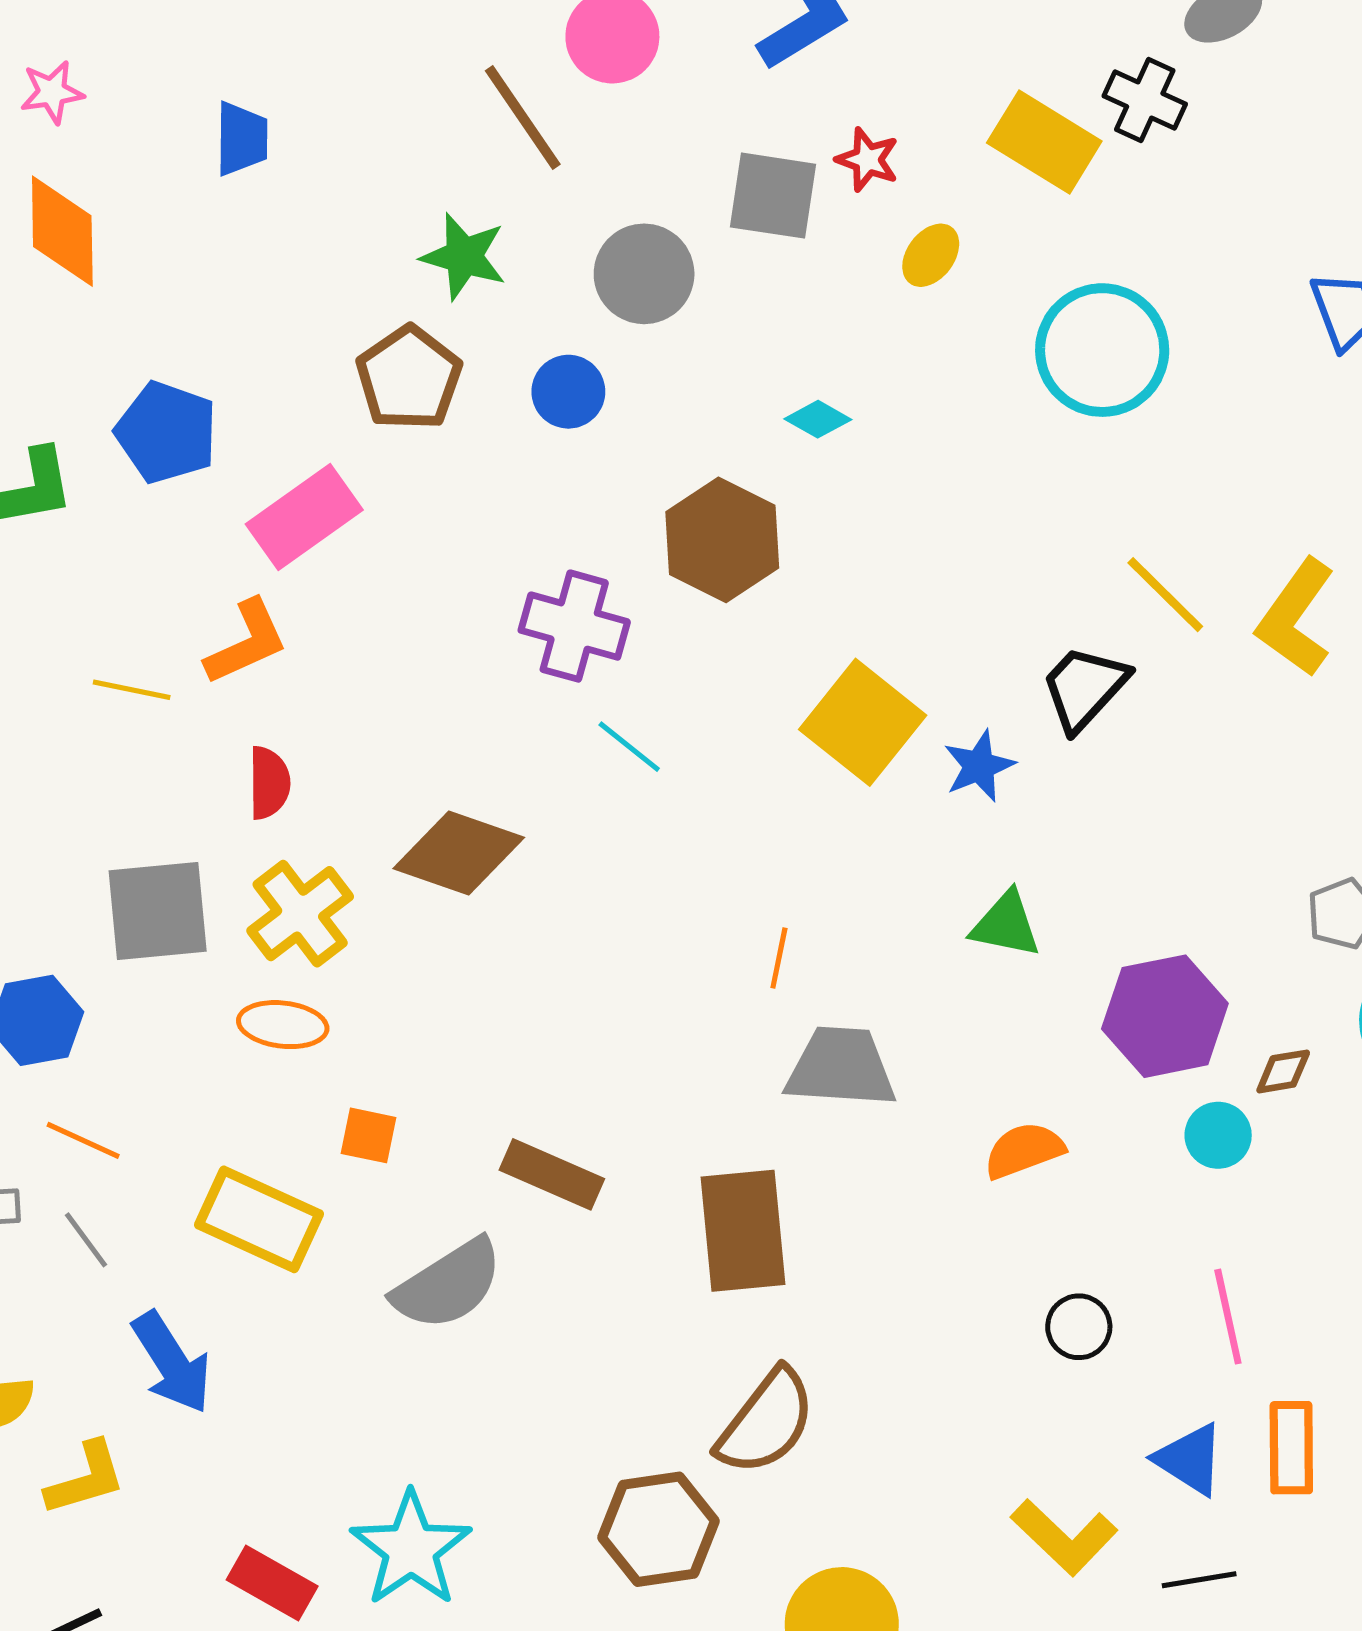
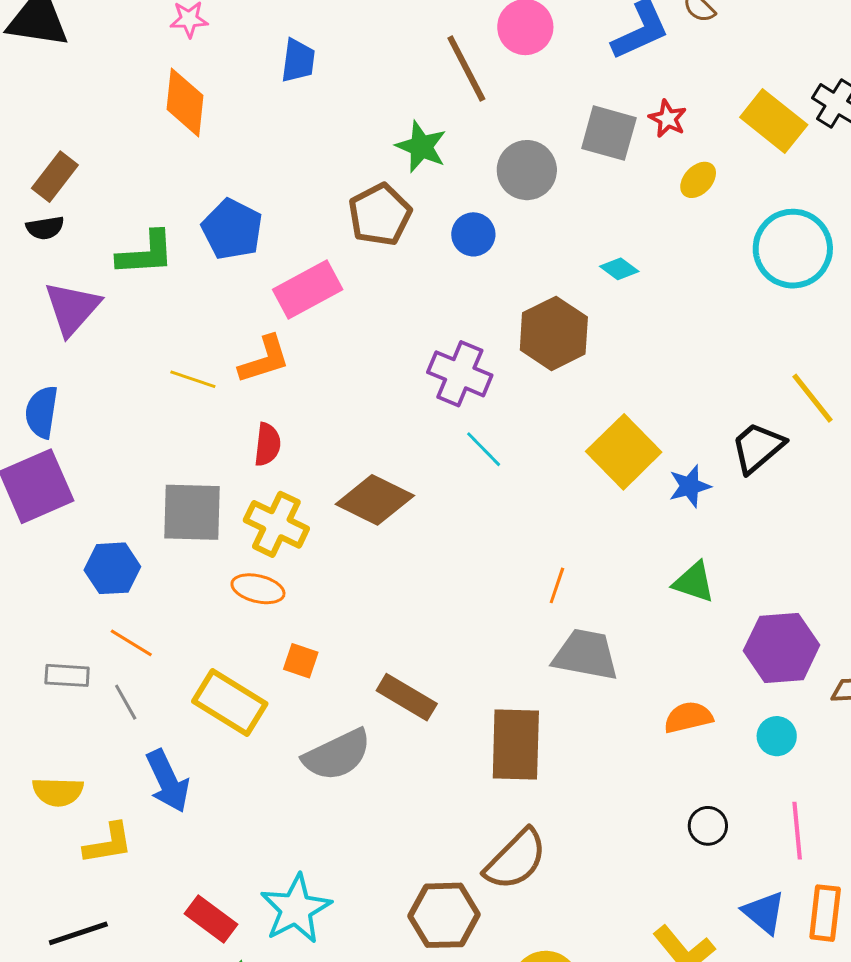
yellow cross: (300, 914) -> (276, 524), turned -34
cyan circle: (1218, 1135) -> (777, 736), moved

